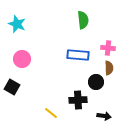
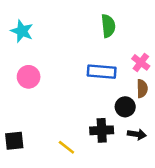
pink cross: (108, 48) -> (141, 62), turned 32
black square: (12, 87) -> (14, 141), moved, turned -35
black arrow: (104, 116) -> (137, 134), moved

